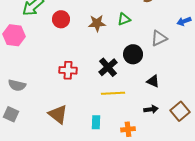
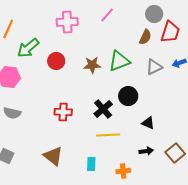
green triangle: (124, 19) -> (119, 61), size x1.6
gray triangle: (159, 38) -> (154, 67), moved
gray semicircle: (17, 85) -> (12, 113), moved

